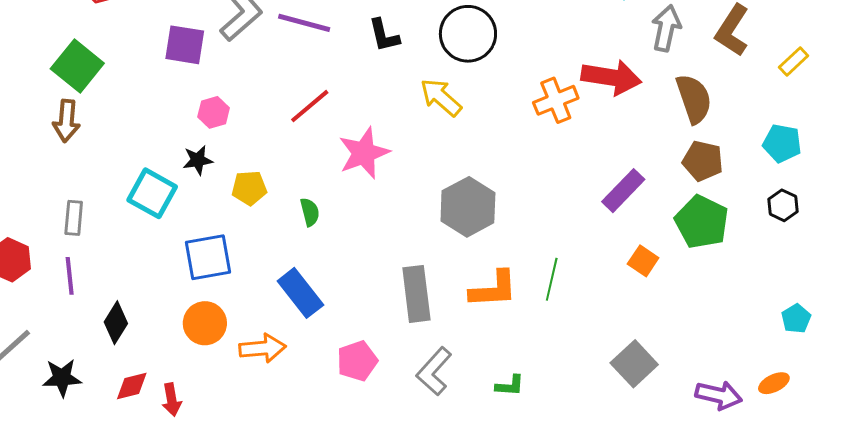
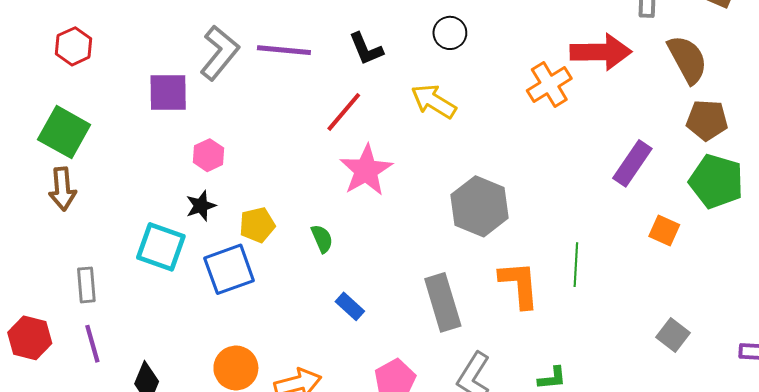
black circle: (468, 34) -> (450, 33), size x0.6
red line: (310, 106) -> (344, 112), moved
blue square: (208, 257) -> (229, 269), moved
orange L-shape: (494, 289) -> (519, 285), turned -82
blue rectangle: (300, 293) -> (350, 306), moved, size x0.6
gray square: (634, 364) -> (673, 335), size x0.7

